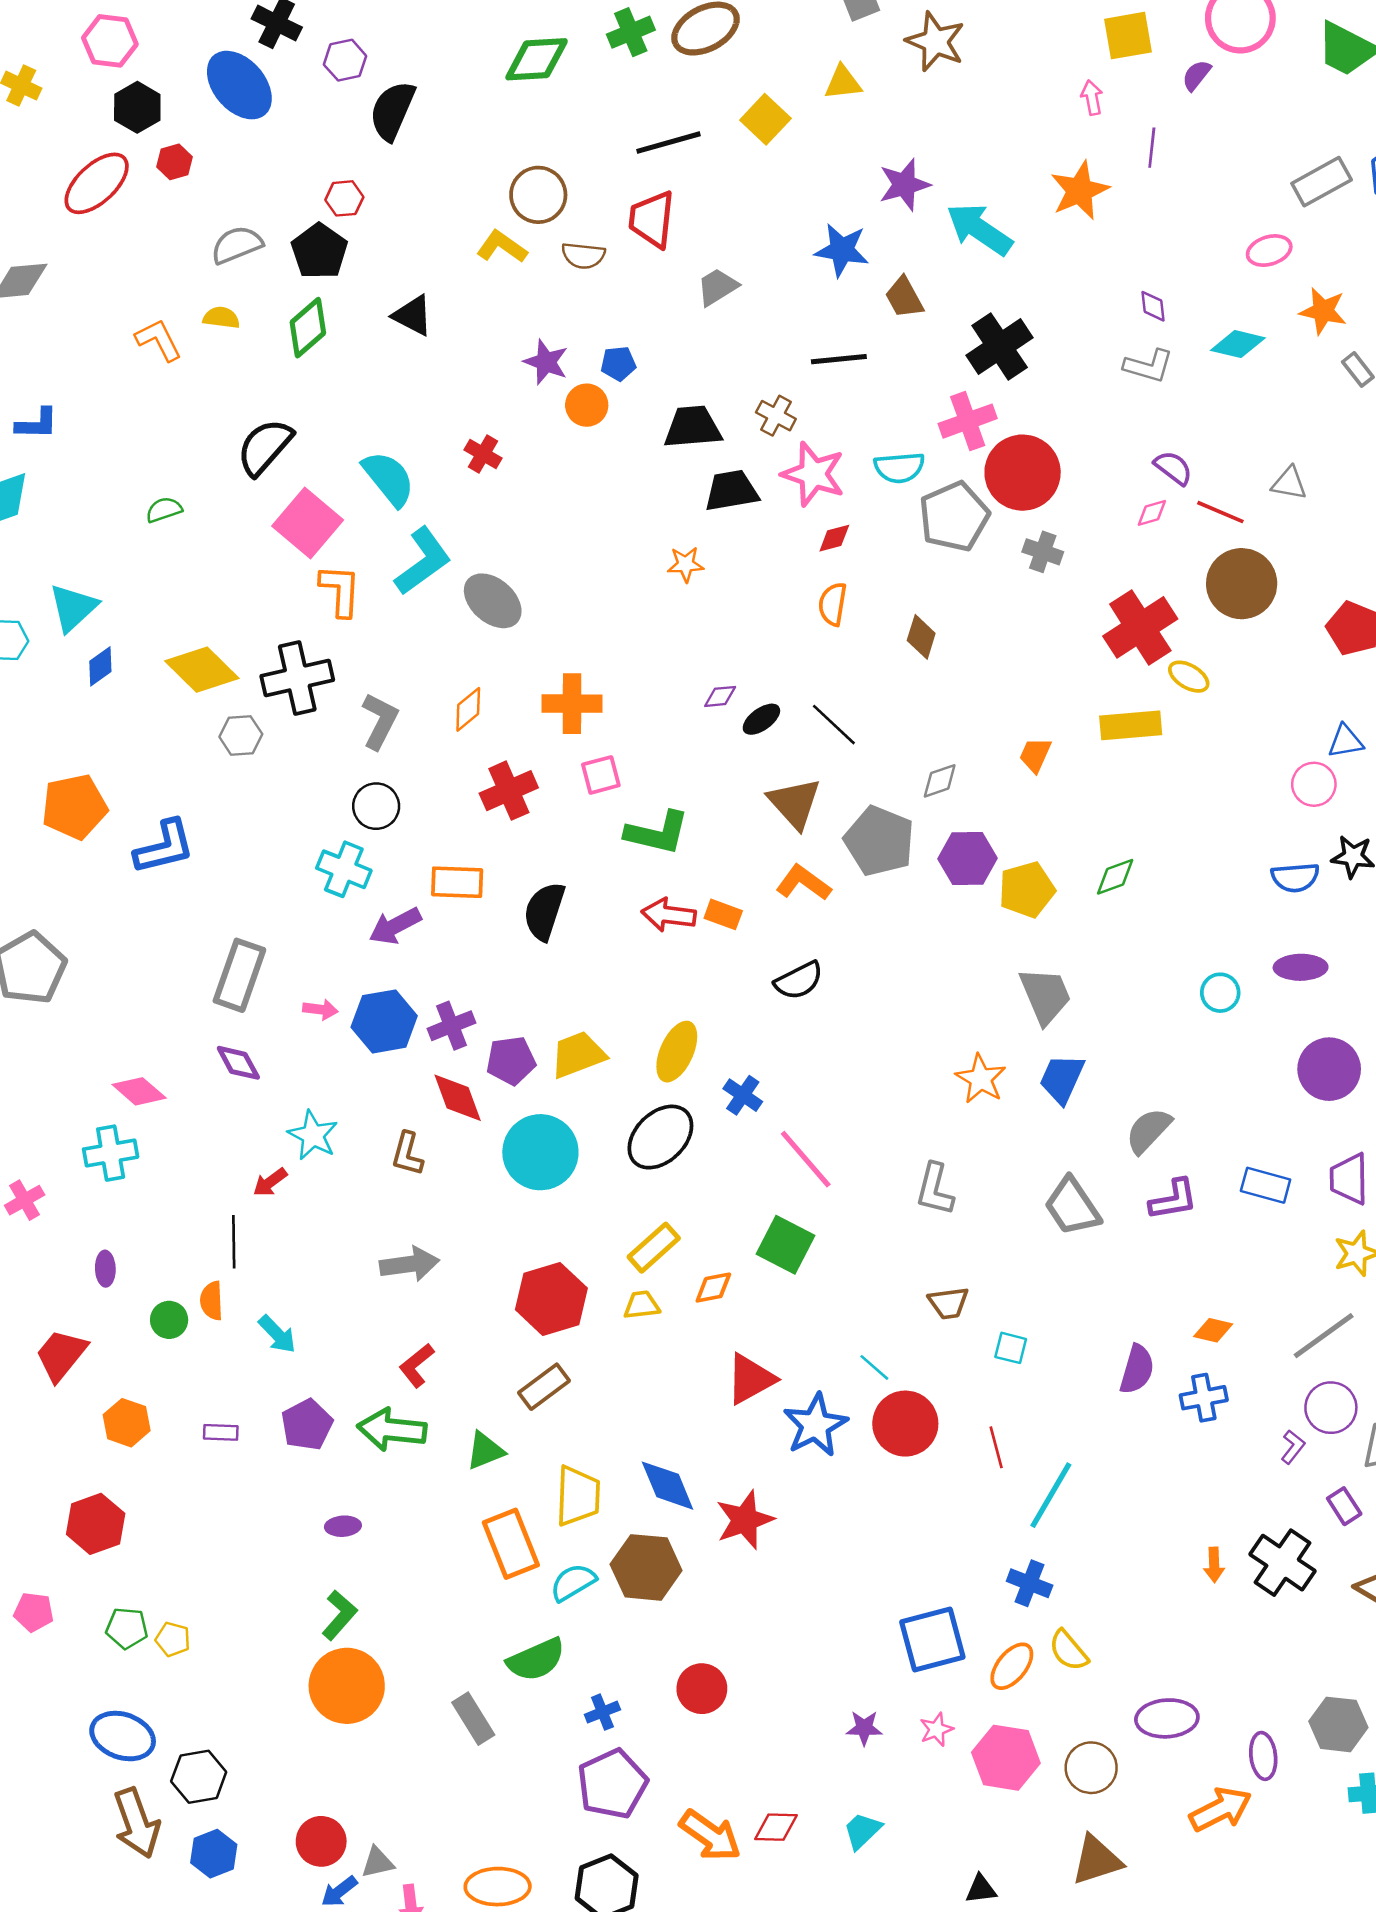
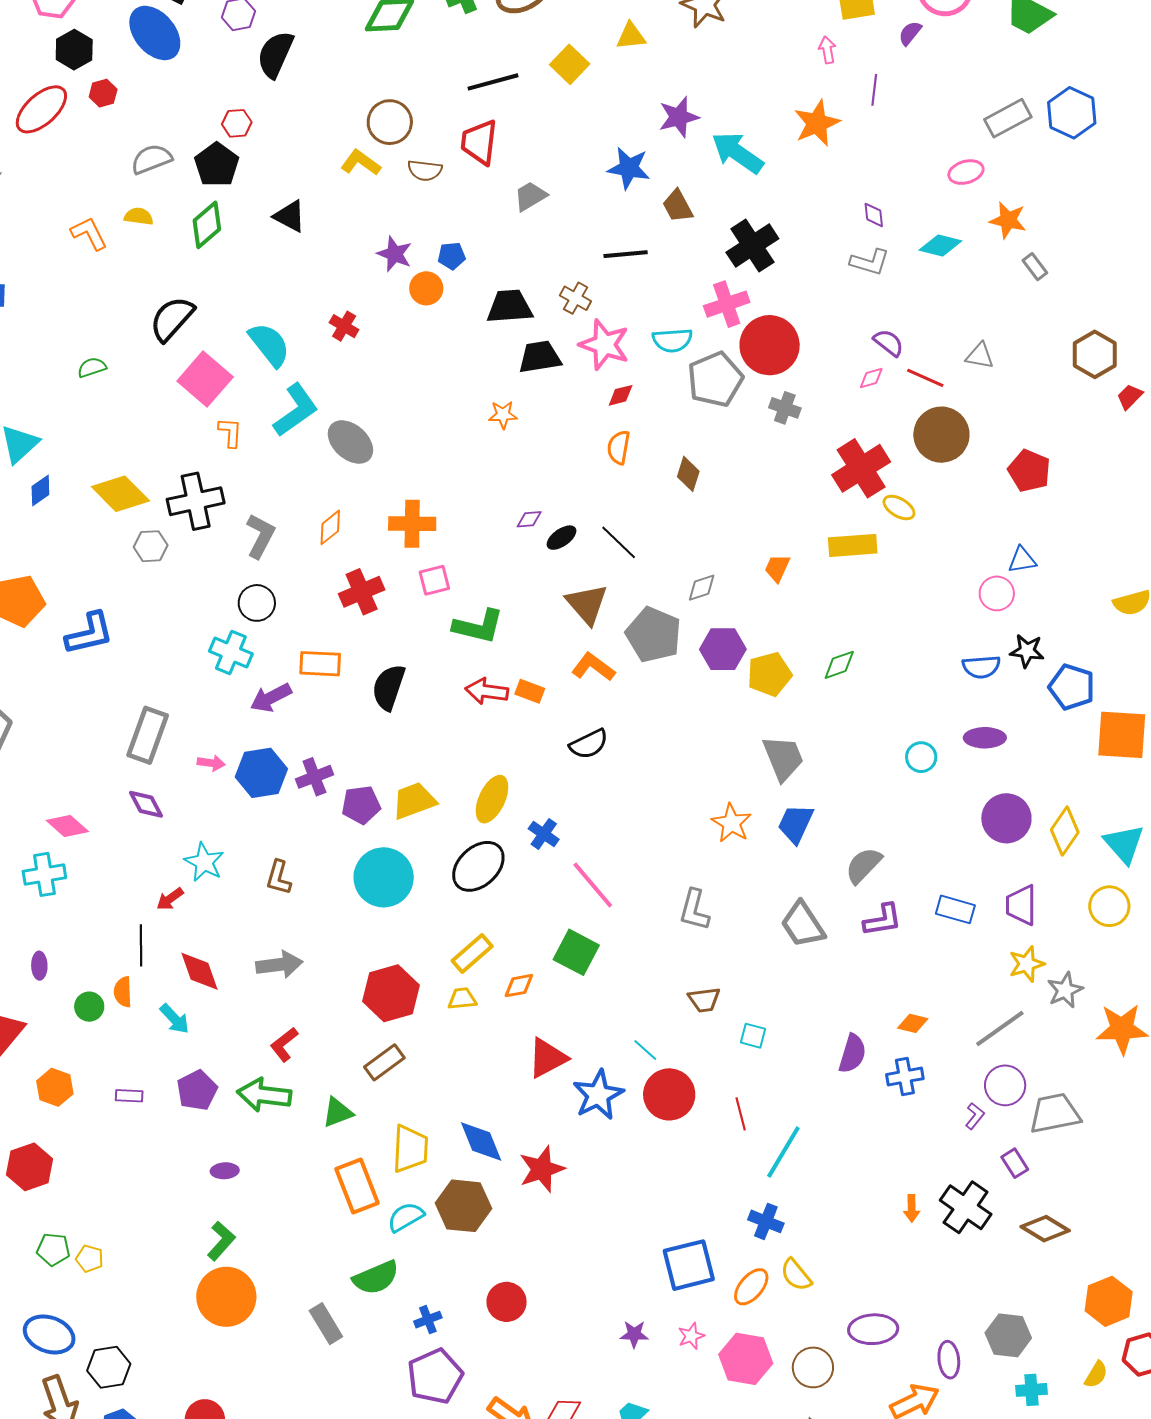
orange L-shape: (340, 590) -> (230, 432), size x0.7
red diamond: (458, 1098) -> (200, 971), moved

